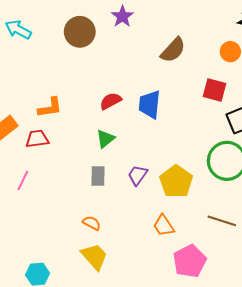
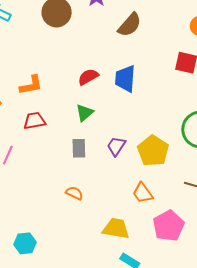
brown semicircle: (173, 50) -> (130, 25), moved
red trapezoid: (37, 139) -> (34, 121), moved
yellow trapezoid: (94, 256) -> (116, 228), moved, turned -36

